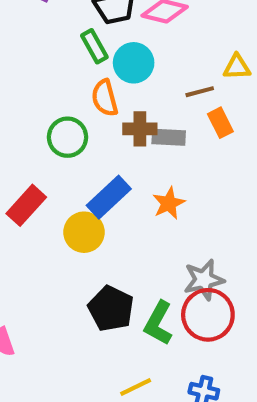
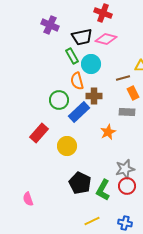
gray rectangle: (169, 137) -> (127, 112), moved
blue rectangle: (109, 197) -> (79, 112), moved
red circle: (208, 315) -> (127, 186), size x0.7

